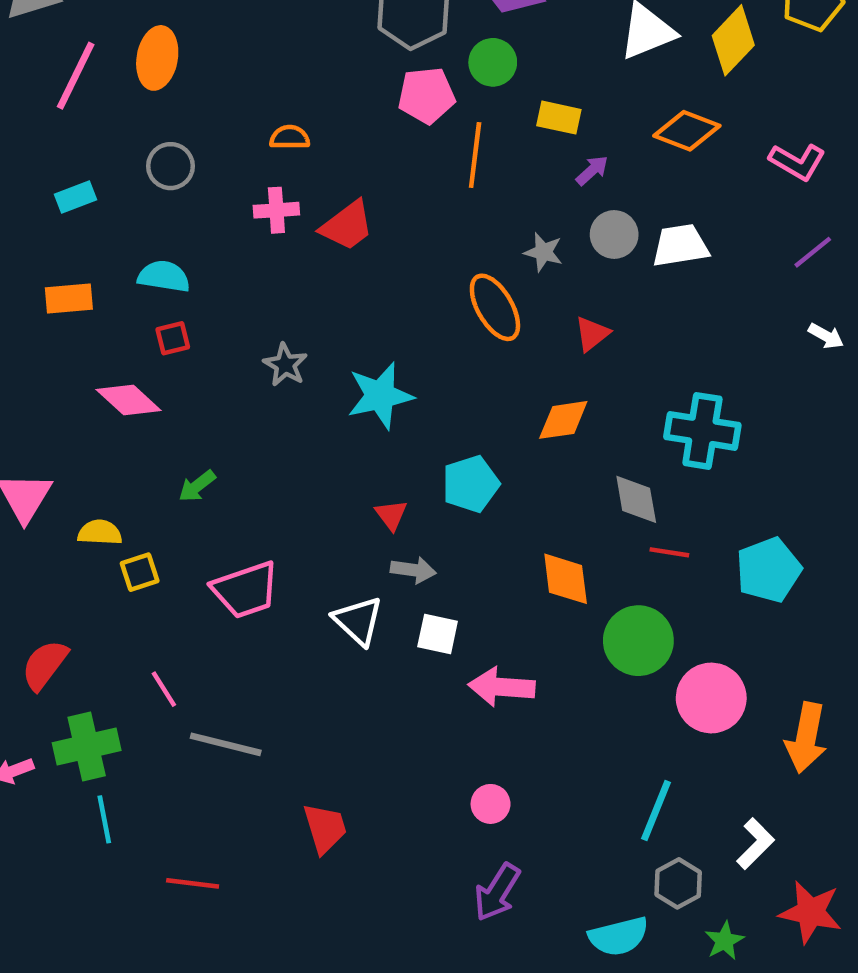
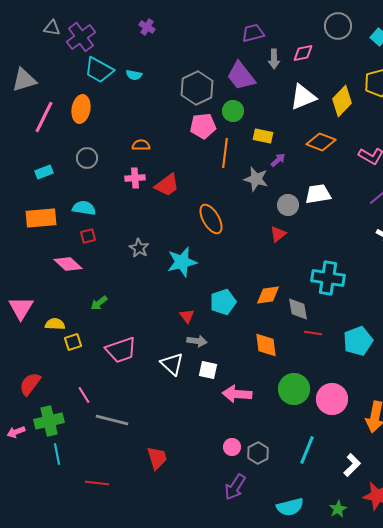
gray circle: (614, 234) -> (288, 205), moved
gray star: (543, 252) -> (256, 179), moved, size x1.4
orange rectangle: (69, 298) -> (41, 218), size x1.4
orange ellipse: (495, 307) -> (211, 219), moved
orange diamond: (563, 420) -> (268, 295), moved
green circle: (638, 641) -> (294, 389), moved
gray hexagon: (678, 883) -> (258, 453), moved

